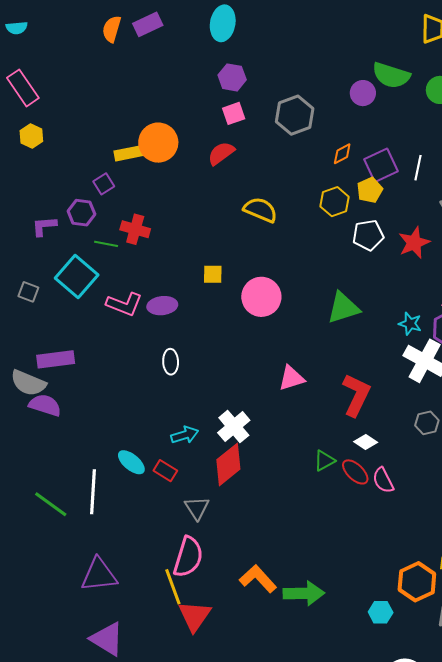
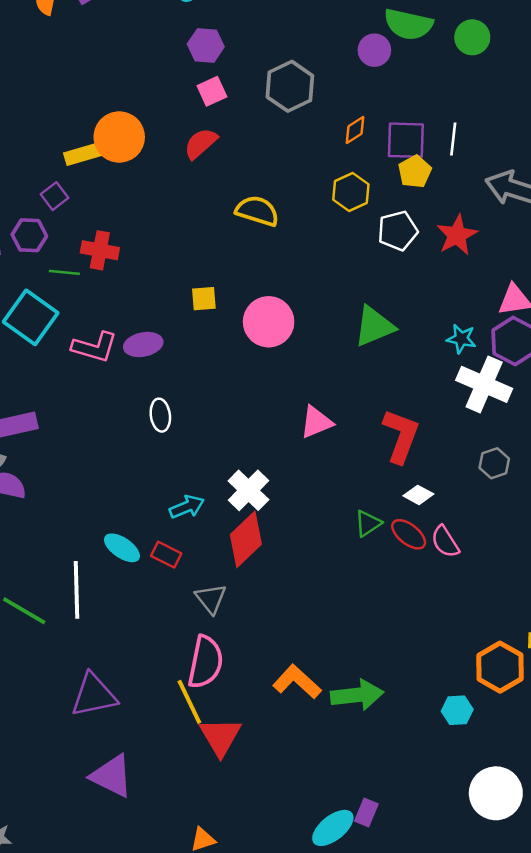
purple square: (381, 165) -> (406, 140), turned 32
yellow pentagon: (370, 190) -> (415, 172), moved

